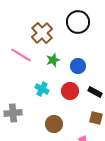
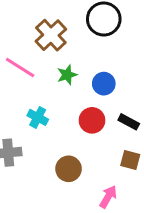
cyan cross: (42, 89) -> (38, 117), moved

